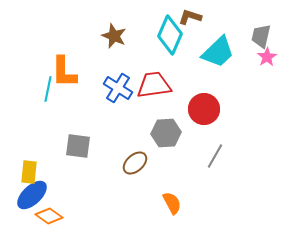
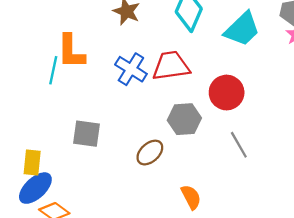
gray line: (215, 156) -> (239, 145), turned -60

